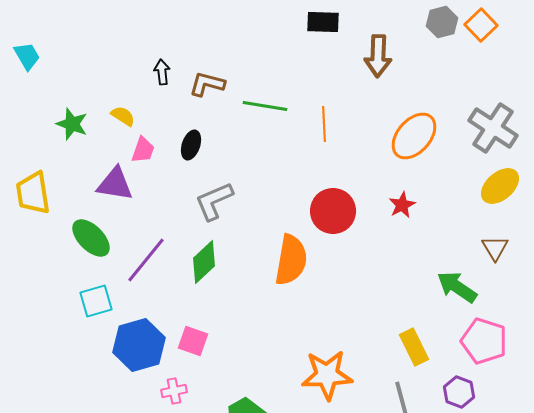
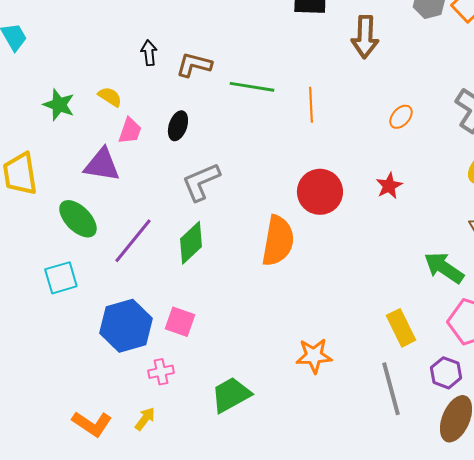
orange ellipse: (414, 136) -> (401, 117), size x0.5
cyan square: (96, 301) -> (61, 278), moved
orange star: (327, 375) -> (314, 356), size x0.7

